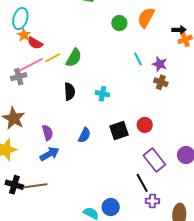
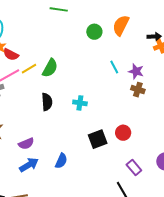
purple semicircle: (48, 133) -> (26, 144), turned 84
blue semicircle: (84, 135) -> (61, 161), moved
purple rectangle: (154, 160) -> (134, 167), size x0.7

